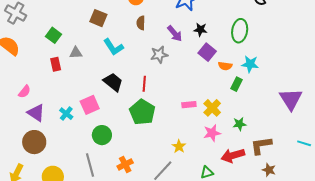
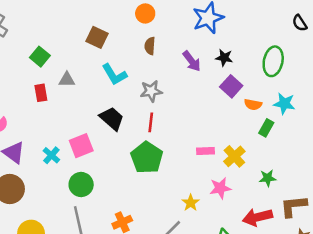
gray star: (159, 55) -> (151, 91), moved
pink star: (212, 133) -> (220, 188), moved
green circle: (102, 135) -> (81, 185), moved

